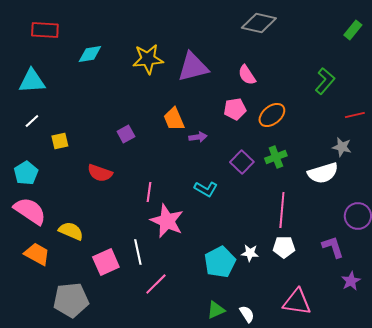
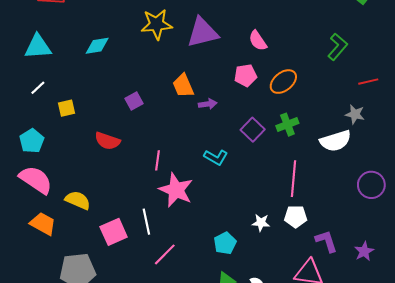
cyan diamond: (90, 54) -> (97, 46), moved
purple L-shape: (333, 247) -> (326, 241), moved
cyan pentagon: (220, 262) -> (225, 243), moved, size x0.7

